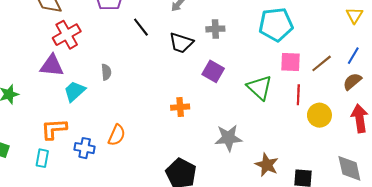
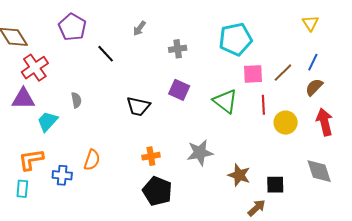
black trapezoid: (181, 43) -> (138, 106), moved
orange cross: (180, 107) -> (151, 156), moved

